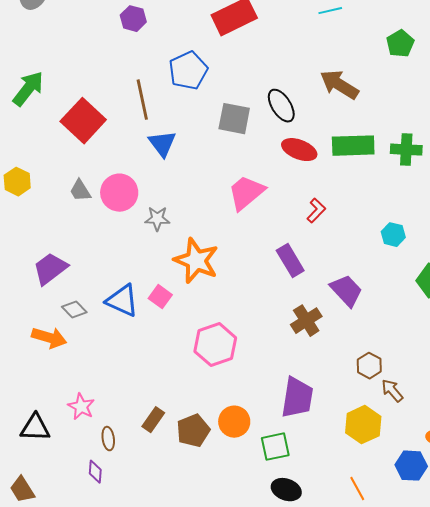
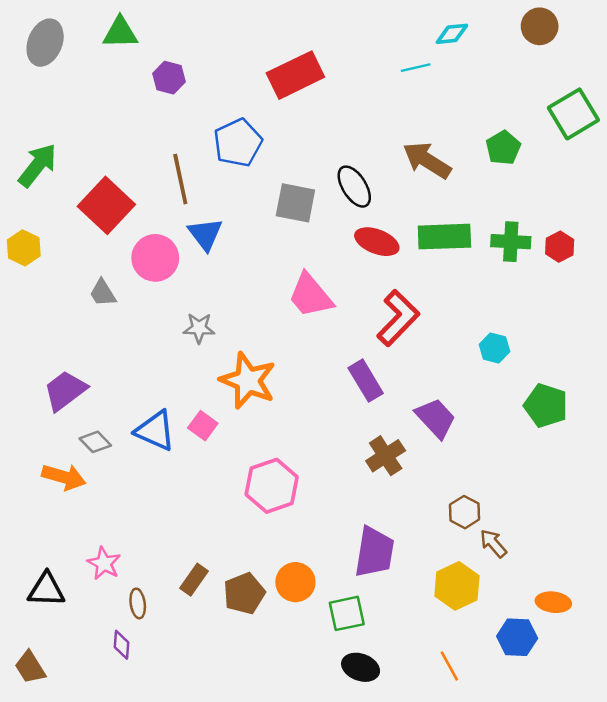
green pentagon: (400, 44) -> (503, 148), moved
yellow hexagon: (17, 182) -> (24, 248), moved
pink circle: (119, 193) -> (155, 258), moved
pink trapezoid: (246, 193) -> (310, 295), turned -90
red L-shape: (316, 211) -> (398, 318), size x1.8

